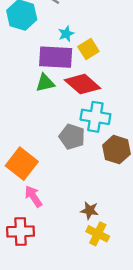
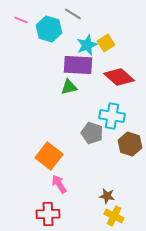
cyan star: (66, 34) -> (87, 45), size x1.5
yellow square: (88, 49) -> (106, 43), moved
red diamond: (83, 84) -> (119, 77), moved

